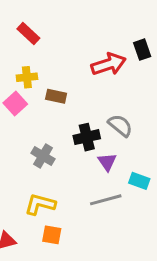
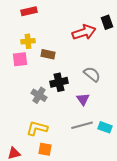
red rectangle: (28, 34) -> (29, 11), turned -56
pink square: (15, 104) -> (20, 59), turned 35
black cross: (87, 137) -> (59, 82), moved
cyan rectangle: (139, 181) -> (105, 127), moved

